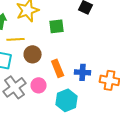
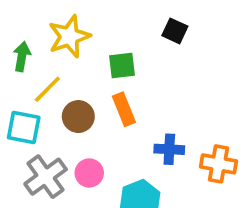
yellow line: (16, 39) -> (47, 89), turned -42
orange rectangle: (58, 68) -> (124, 109), moved

